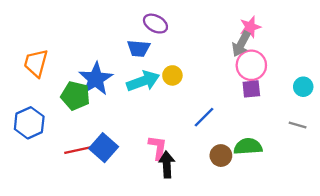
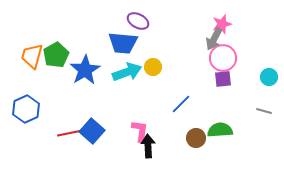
blue trapezoid: (139, 48) -> (123, 43), size x1.4
green pentagon: (75, 96) -> (56, 55), moved, turned 30

